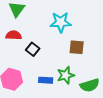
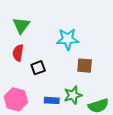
red semicircle: (14, 35) -> (18, 53), turned -84
black square: (33, 49) -> (38, 68), turned 32

